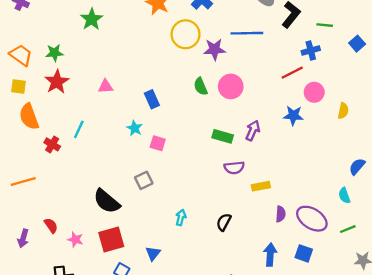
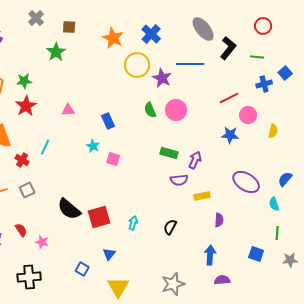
purple star: (214, 49) -> (162, 78), turned 30
blue cross: (311, 51) -> (264, 84), moved
purple arrow: (253, 131) -> (195, 160), moved
gray square: (144, 180) -> (27, 190), moved
purple ellipse: (312, 219) -> (246, 182), moved
green line: (348, 229) -> (277, 233), turned -64
red square: (111, 240) -> (99, 217), moved
blue square: (304, 253) -> (256, 254), moved

